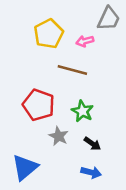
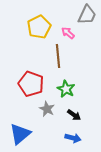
pink arrow: (85, 41) -> (68, 33), turned 56
brown line: (72, 70) -> (58, 56), turned 70

